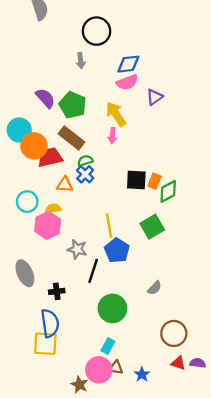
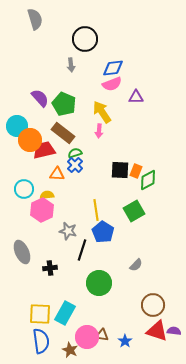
purple triangle: (154, 97) -> (136, 97), turned 35
blue semicircle: (50, 323) -> (41, 341), moved
cyan rectangle: (108, 346) -> (65, 313), moved, size x1.6
red triangle: (178, 363) -> (157, 331), size x1.6

